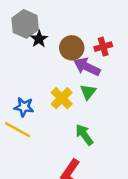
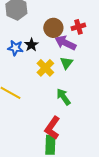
black star: (39, 39) -> (31, 45), moved
blue star: (24, 107) -> (15, 48), moved

